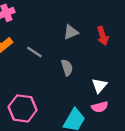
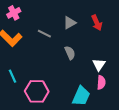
gray line: (34, 52) -> (44, 34), moved
pink semicircle: (100, 107) -> (101, 83), turned -64

